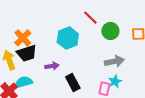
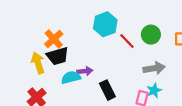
red line: (90, 18) -> (127, 41), moved
cyan hexagon: (68, 38) -> (105, 24), moved
cyan semicircle: (24, 82) -> (71, 77), moved

